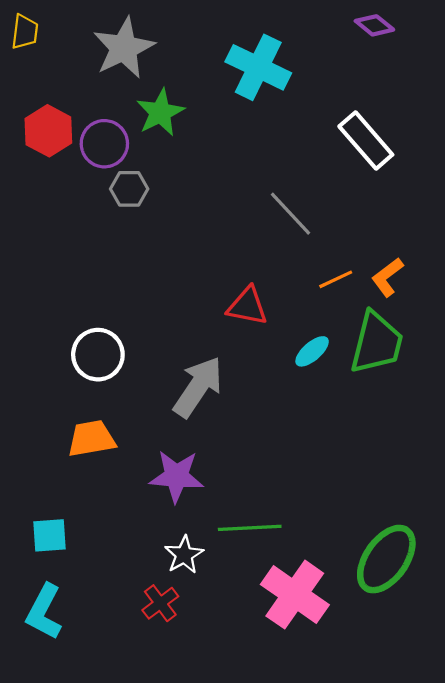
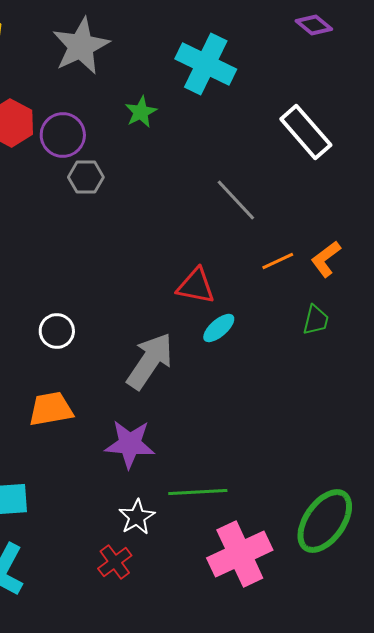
green star: (160, 113) -> (141, 112), moved, size x0.7
green trapezoid: (377, 343) -> (316, 320), size x0.5
cyan ellipse: (312, 351) -> (219, 328), moved
white circle: (98, 355) -> (57, 331), size x0.7
pink cross: (295, 595) -> (240, 554), turned 30

